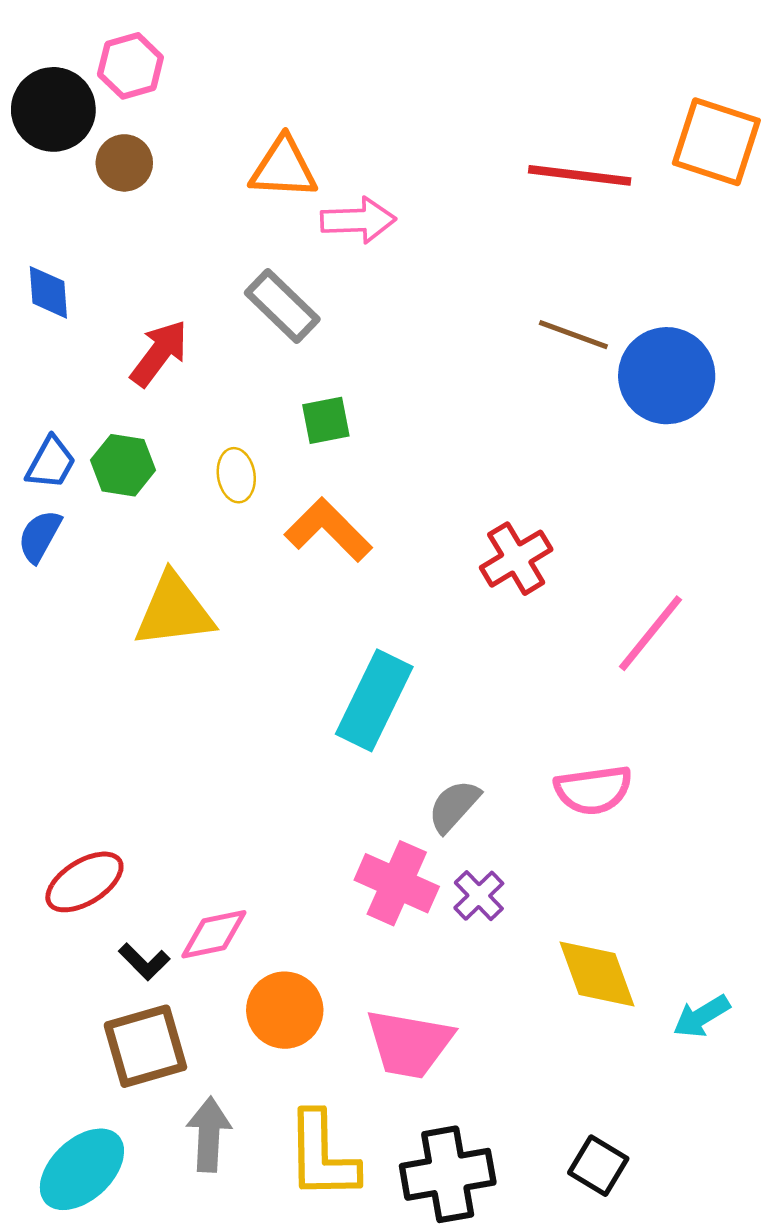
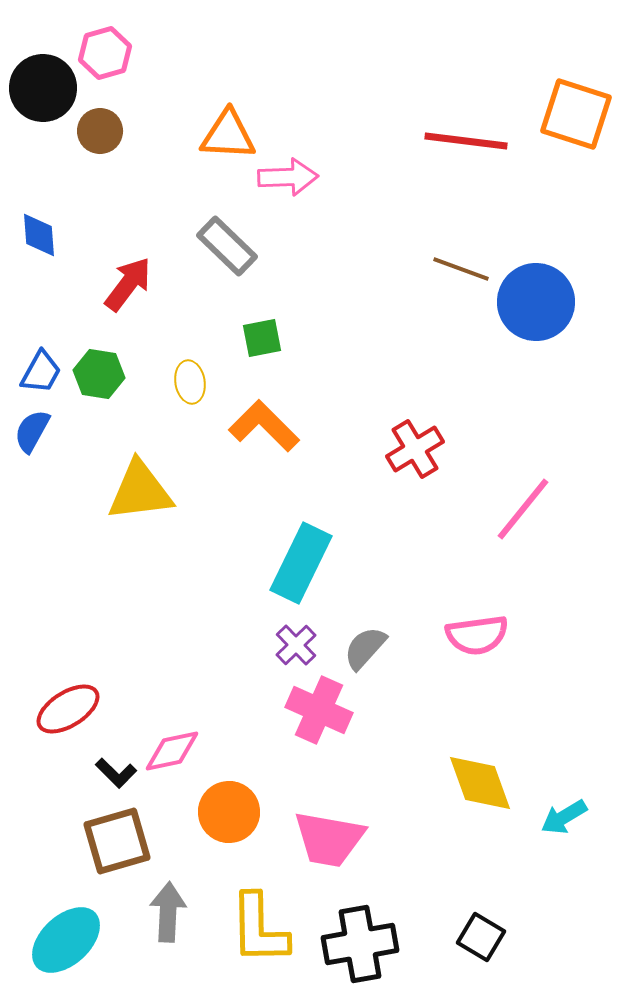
purple cross: (479, 896) -> (296, 645), moved

